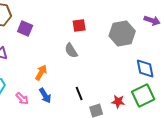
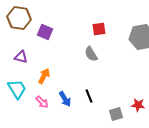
orange arrow: (41, 73) -> (44, 76), moved
black line: (79, 94) -> (89, 96), moved

